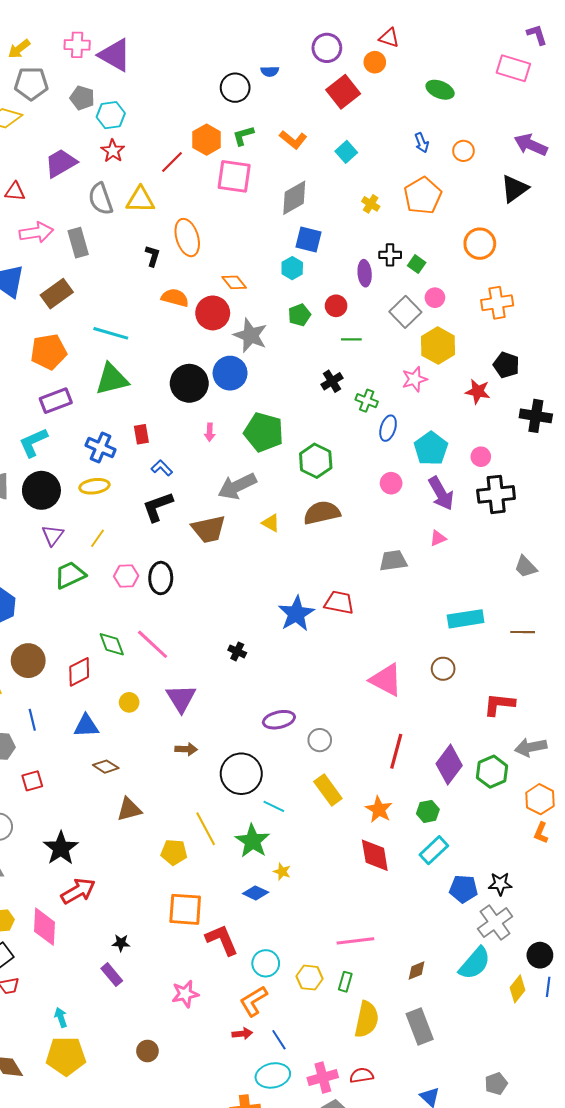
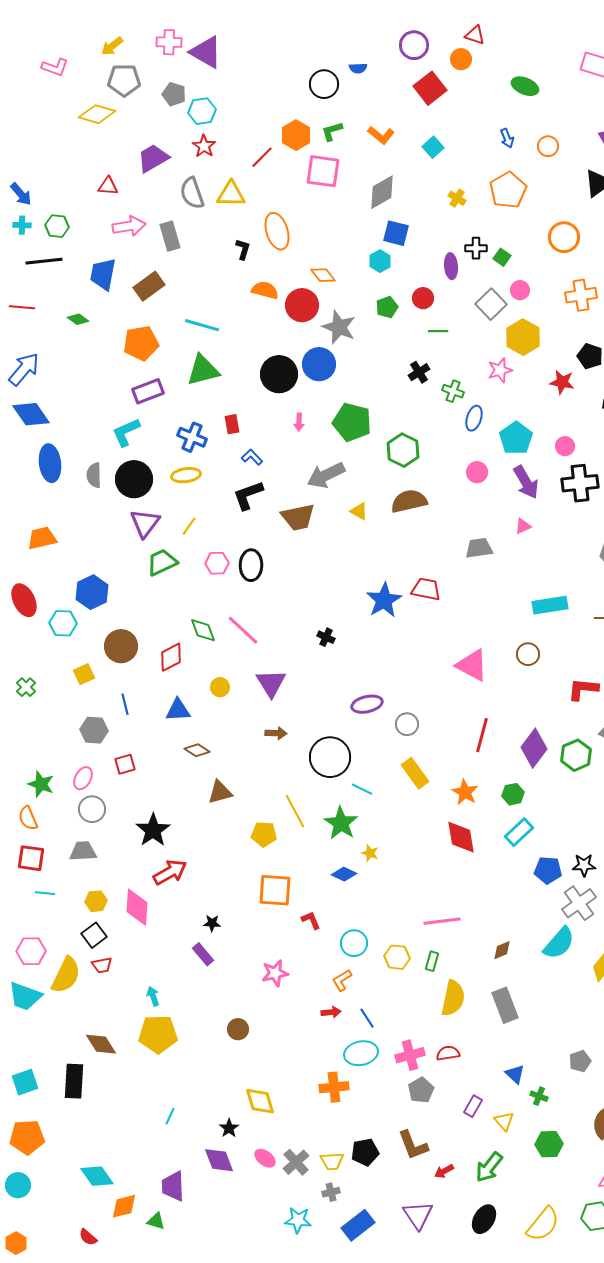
purple triangle: (53, 535) -> (145, 523), size x1.4
red L-shape: (222, 940) -> (311, 920), size x0.6
orange L-shape: (253, 1001) -> (342, 980), size x0.7

